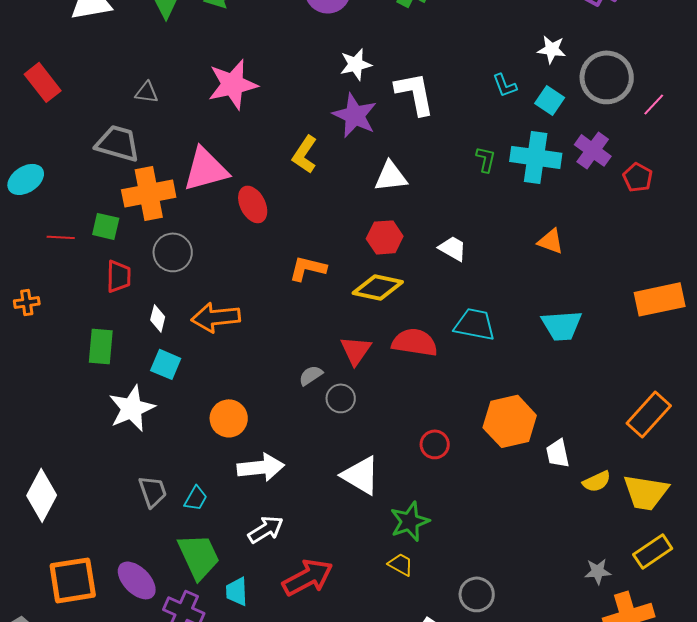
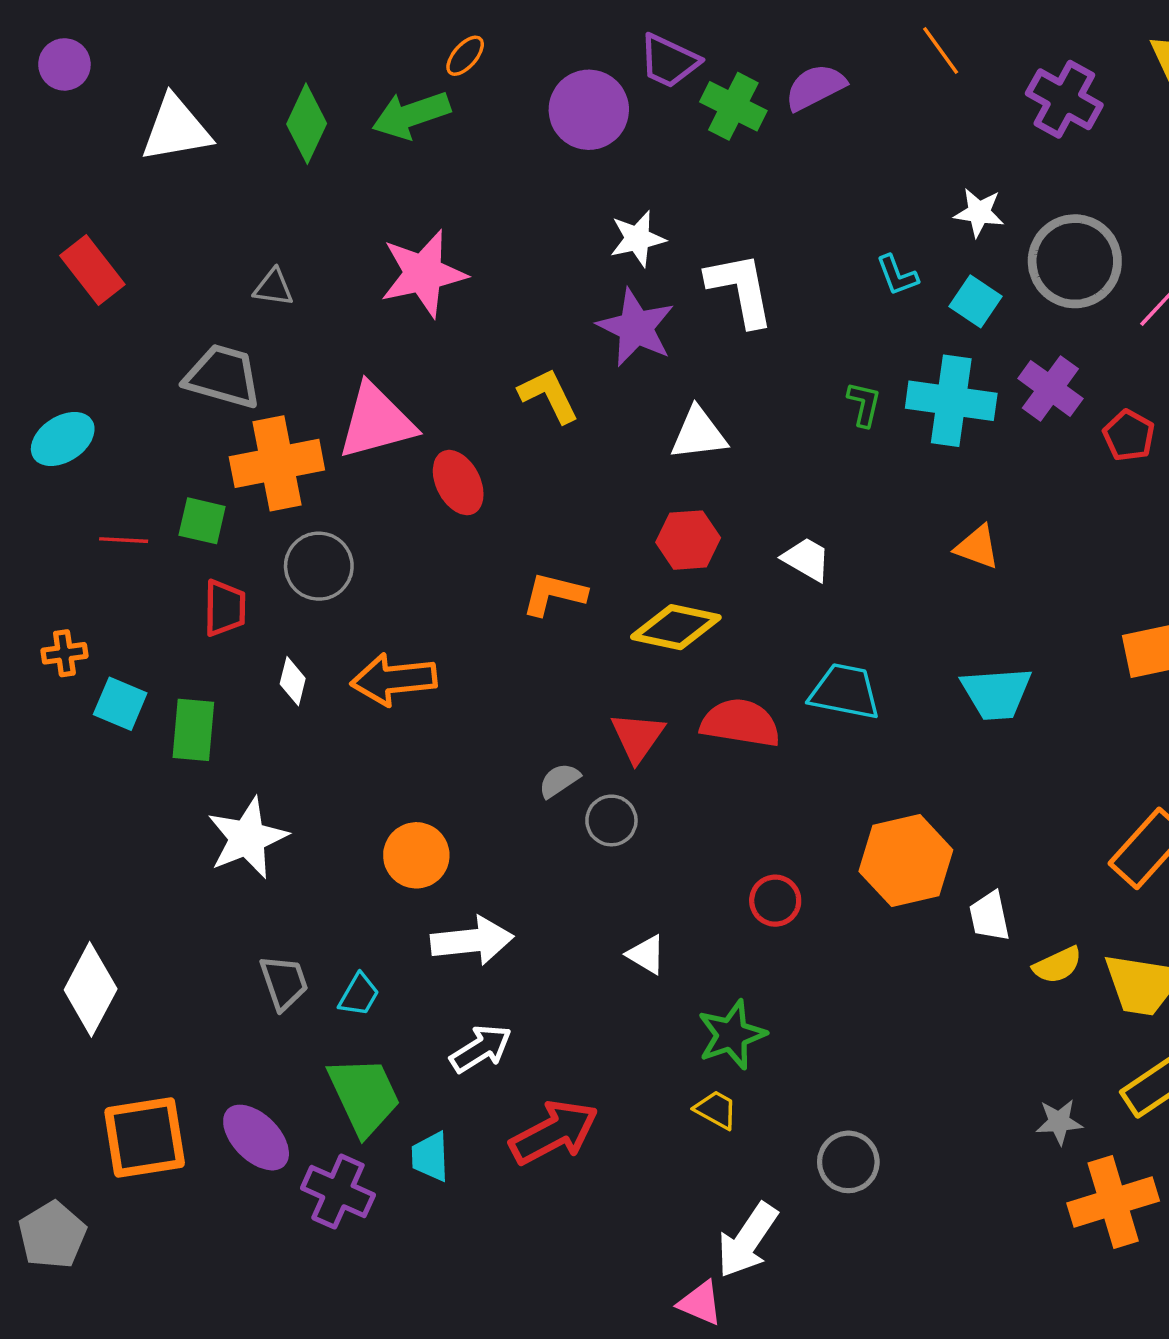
yellow L-shape: (305, 154) -> (549, 395), turned 120
cyan square: (166, 364) -> (120, 704), moved
white triangle: (361, 475) -> (646, 955), size x0.6

